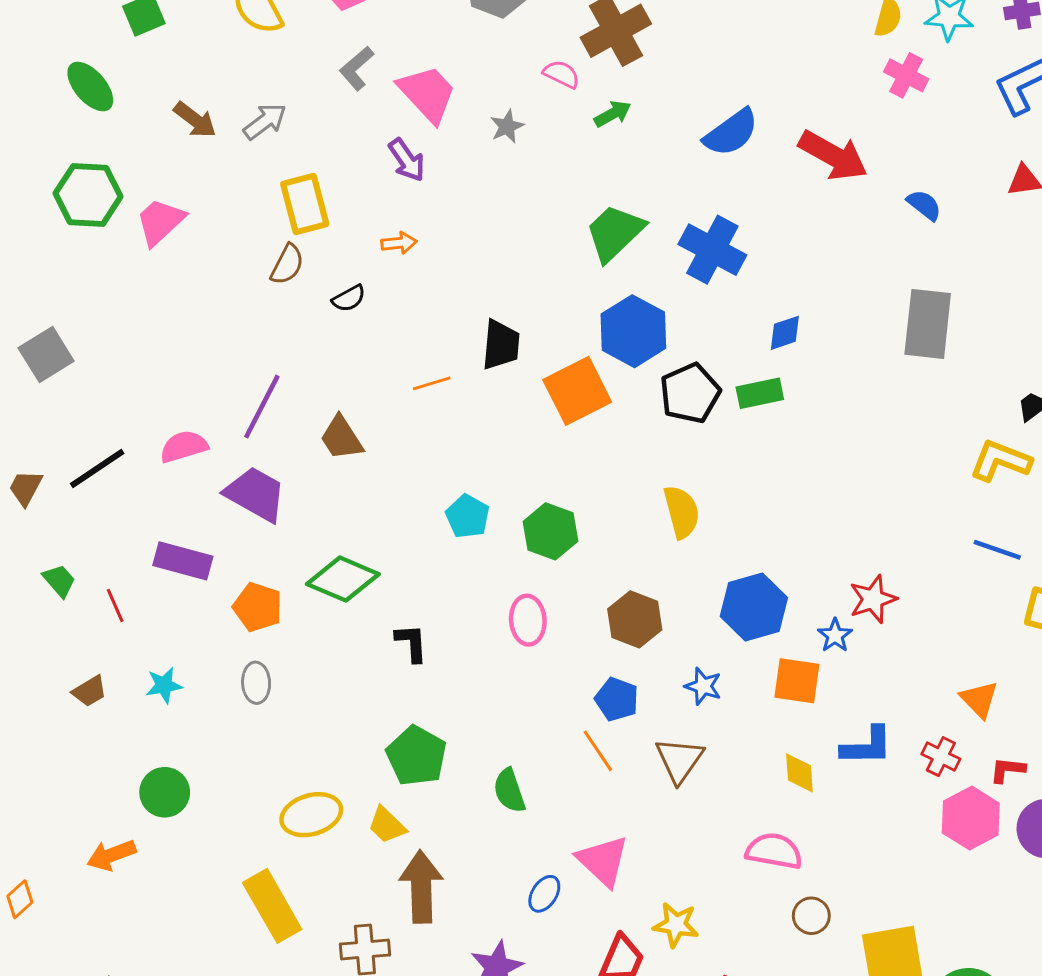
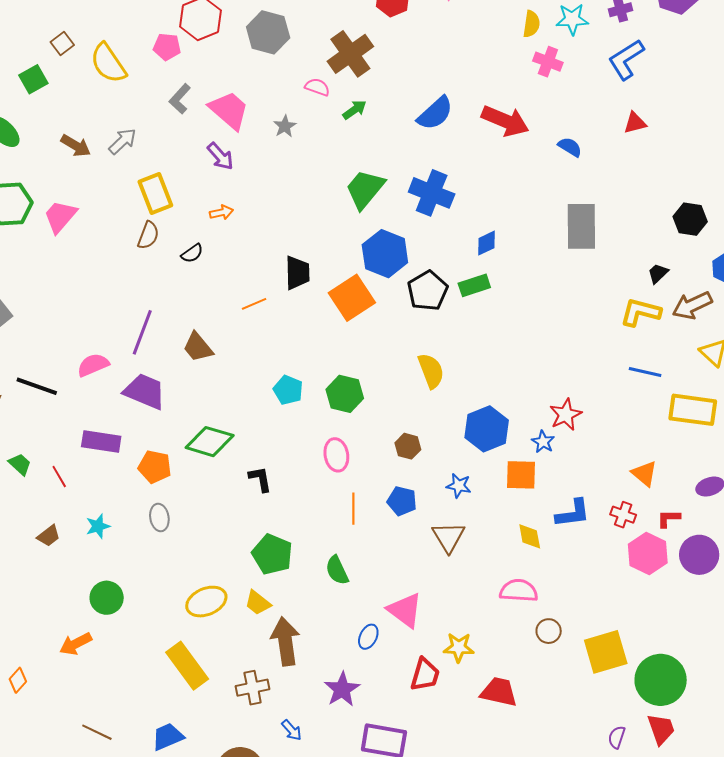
black line: (97, 468) -> (37, 386), turned 60
brown hexagon: (635, 619) -> (408, 446), size x0.7
orange line: (598, 751) -> (353, 509), moved, turned 40

